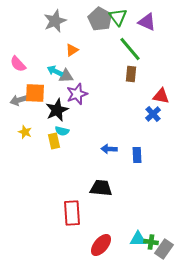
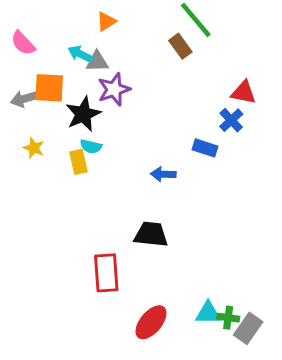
brown rectangle: (131, 74) -> (180, 46), moved, turned -42
blue rectangle: (137, 155) -> (205, 148), moved, turned -70

